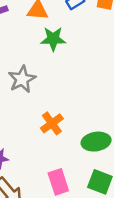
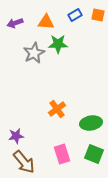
gray star: (22, 79) -> (34, 53), moved

